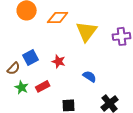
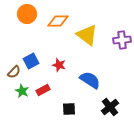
yellow triangle: (87, 31) -> (87, 35), turned -30
blue semicircle: (90, 76) -> (90, 80), size x1.5

